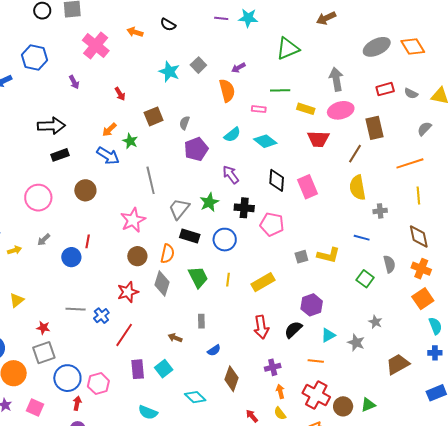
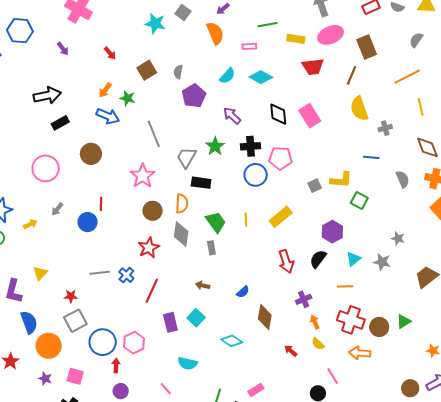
blue circle: (225, 240) -> (256, 175), moved
green square: (365, 279) -> (359, 201), moved
gray rectangle: (201, 321) -> (211, 248), moved

